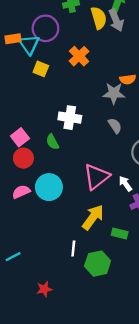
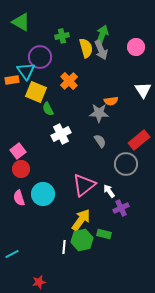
orange rectangle: (13, 39) -> (12, 80), moved
yellow square: (41, 69) -> (36, 92), size x1.5
white cross: (70, 118) -> (61, 134), turned -36
green semicircle: (52, 142) -> (48, 109), moved
pink semicircle: (21, 192) -> (19, 198), turned -84
green hexagon: (98, 264) -> (82, 240), moved

